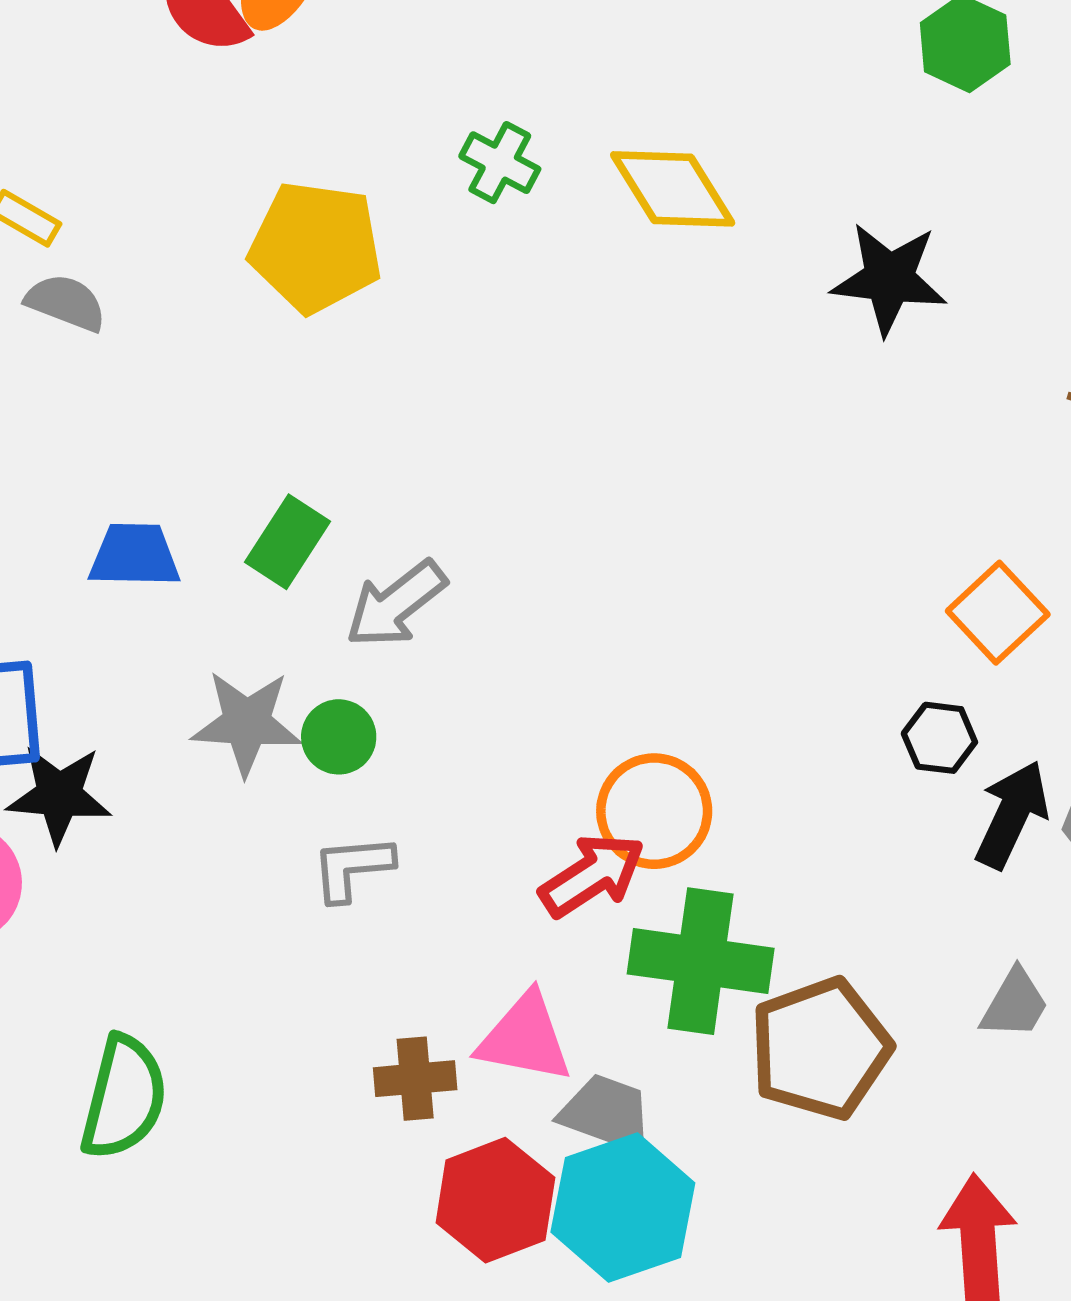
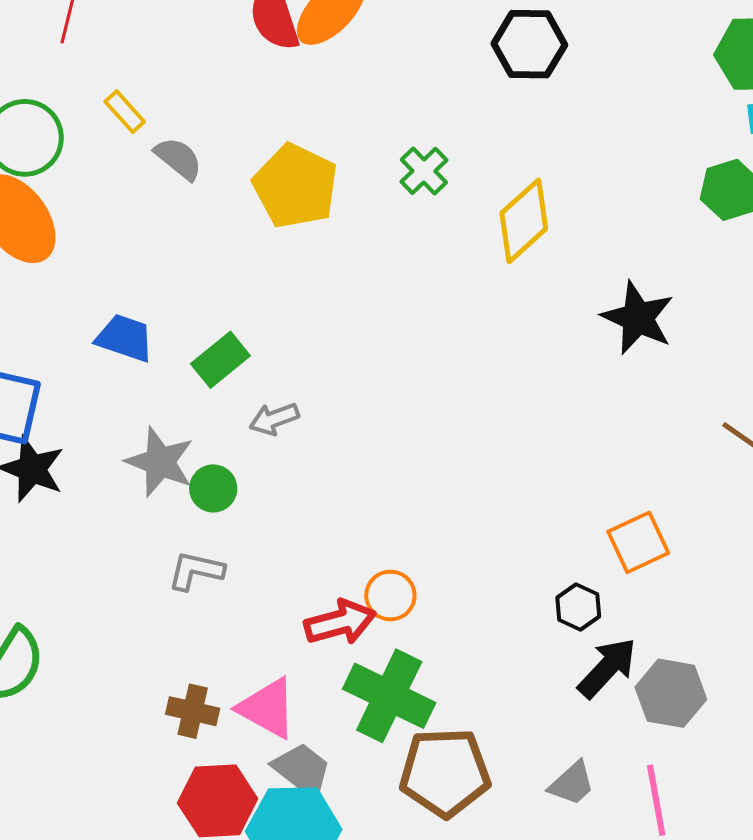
yellow diamond: (673, 189) -> (524, 221), turned 62
gray semicircle: (66, 303) -> (178, 159), moved
gray arrow: (396, 604) -> (274, 419), size x0.7
orange circle: (654, 811) -> (390, 596), size x0.7

